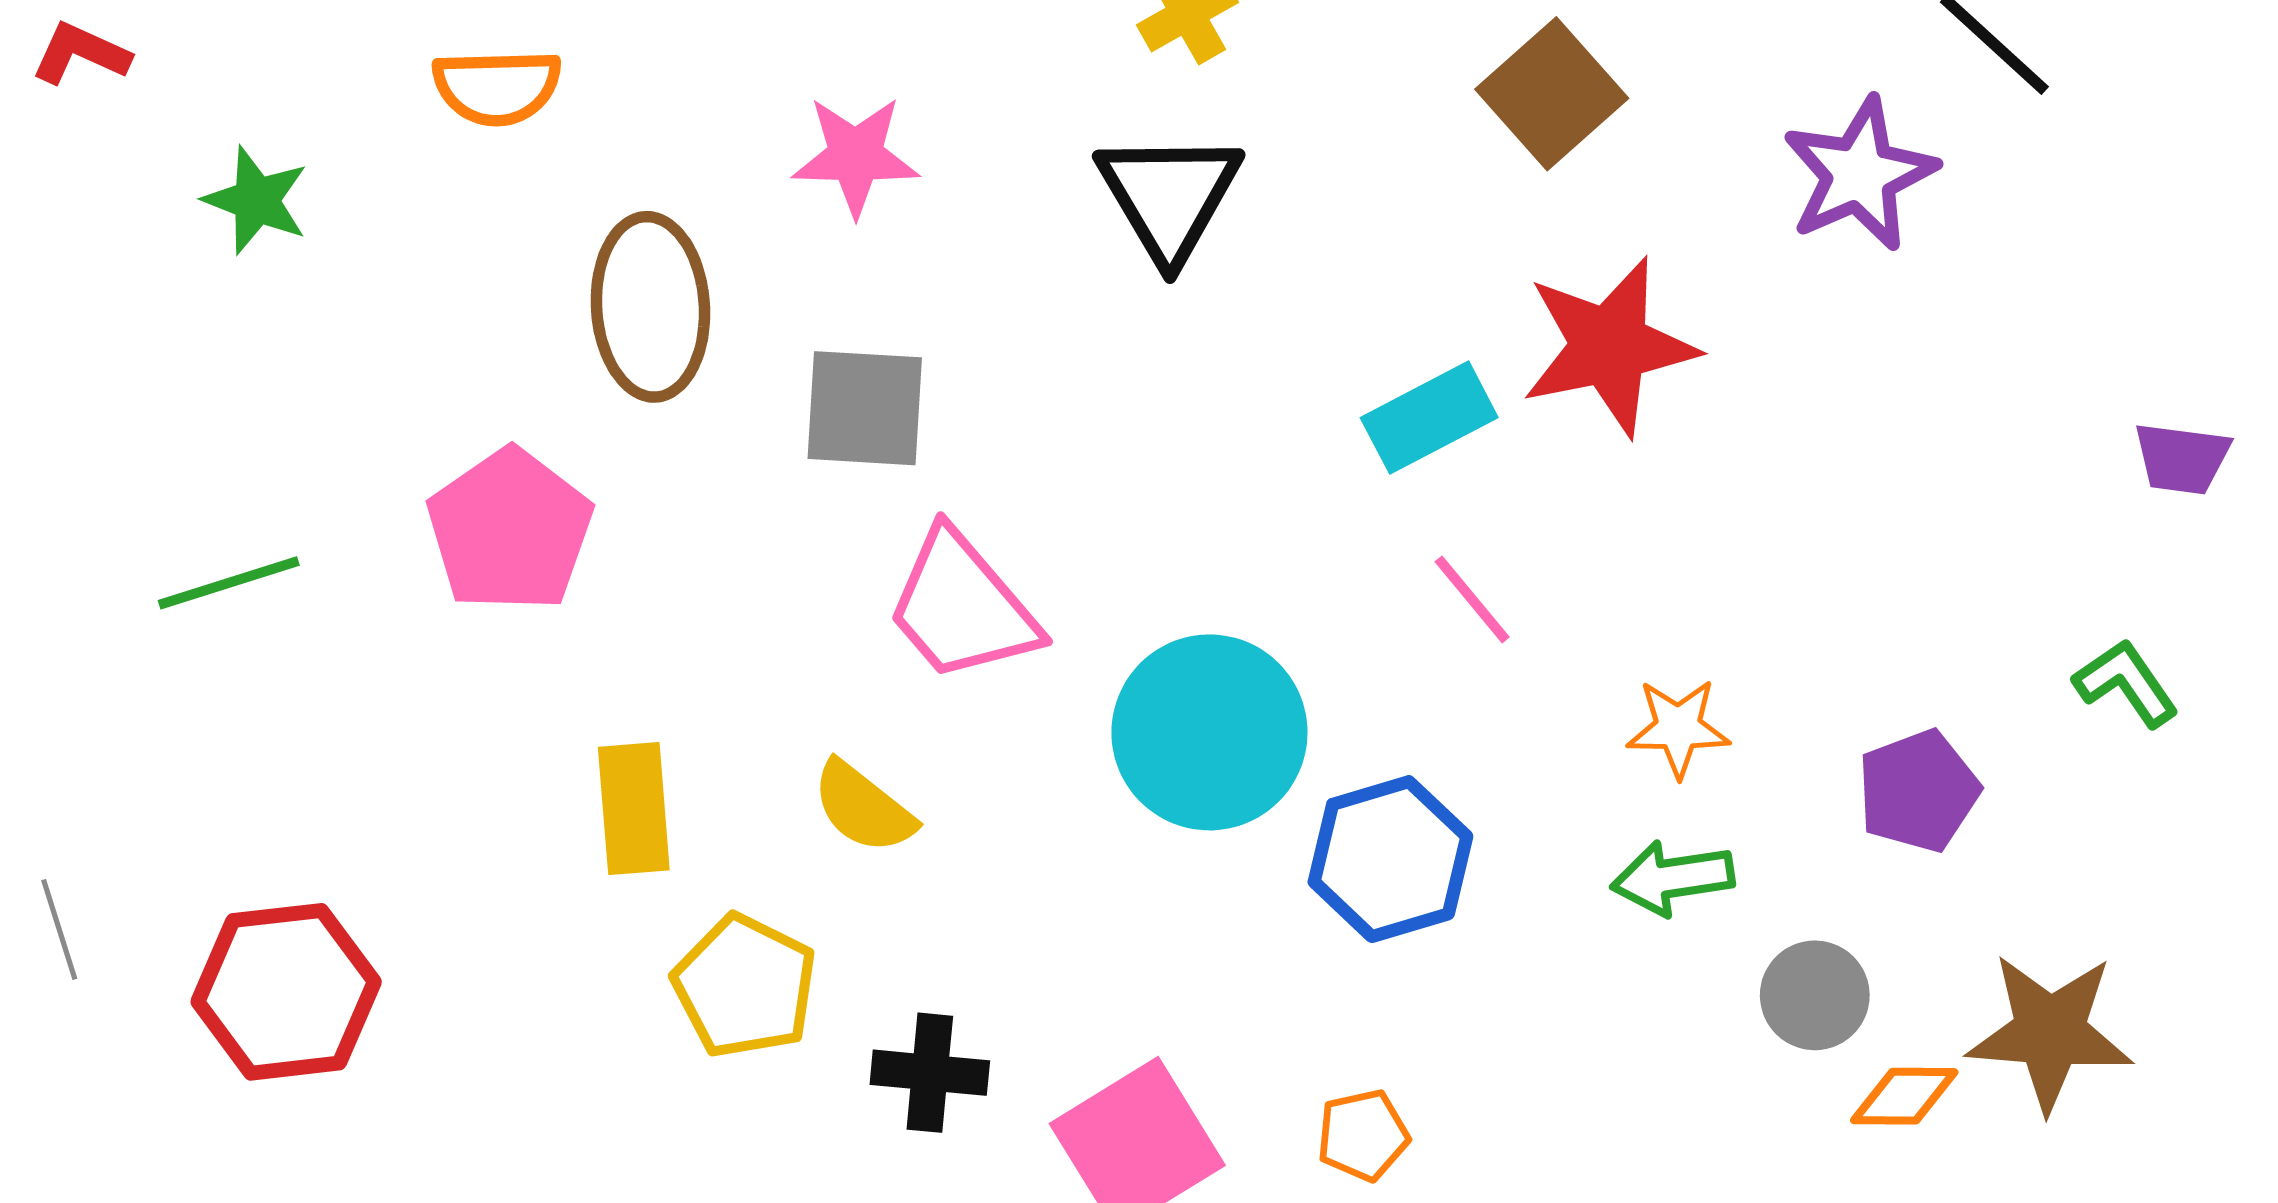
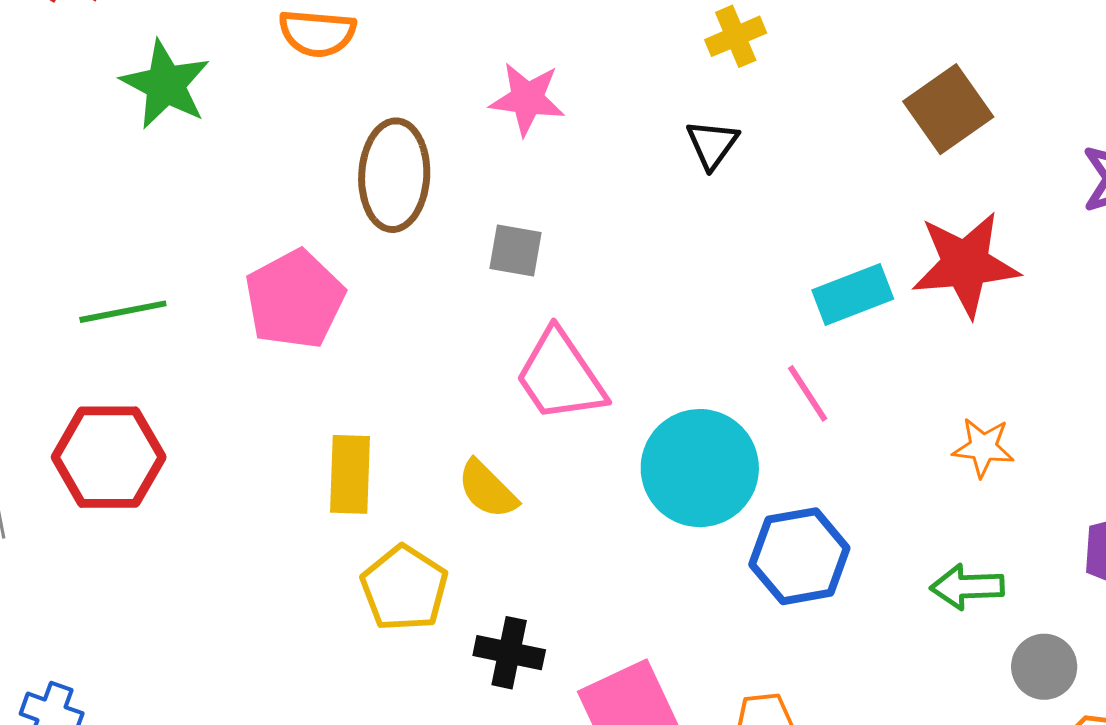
black triangle: (1169, 196) -> (712, 144), size x0.6
green star: (256, 200) -> (165, 85), size x1.4
gray square: (865, 408) -> (516, 250), size x0.7
pink line: (1472, 599) -> (808, 393), moved
orange star: (1678, 728) -> (983, 447), moved
red hexagon: (286, 992) -> (109, 457), moved

